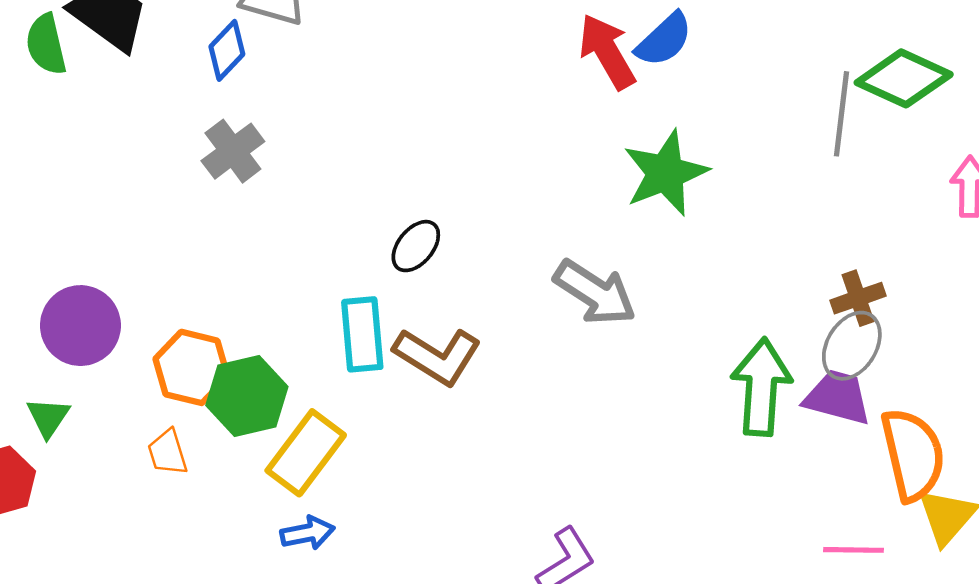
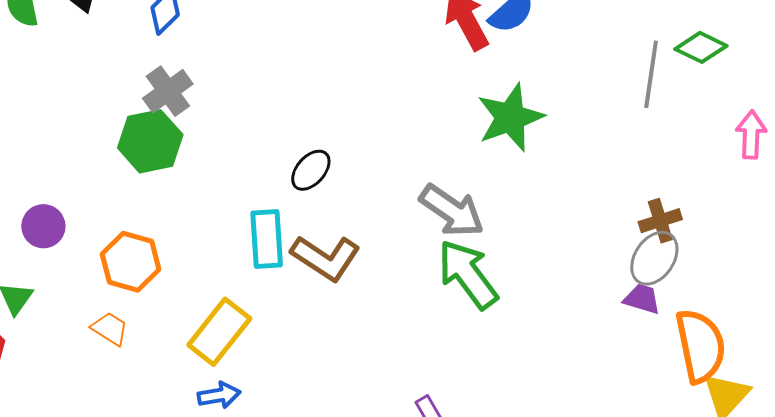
green diamond: (904, 78) -> (701, 47), size x0.7
purple circle: (80, 326) -> (43, 226), size x0.7
green arrow: (761, 387) -> (468, 274), moved, turned -42
green hexagon: (247, 396) -> (150, 141), moved
purple trapezoid: (838, 397) -> (642, 299), size x0.7
orange trapezoid: (168, 452) -> (110, 329), turned 138

